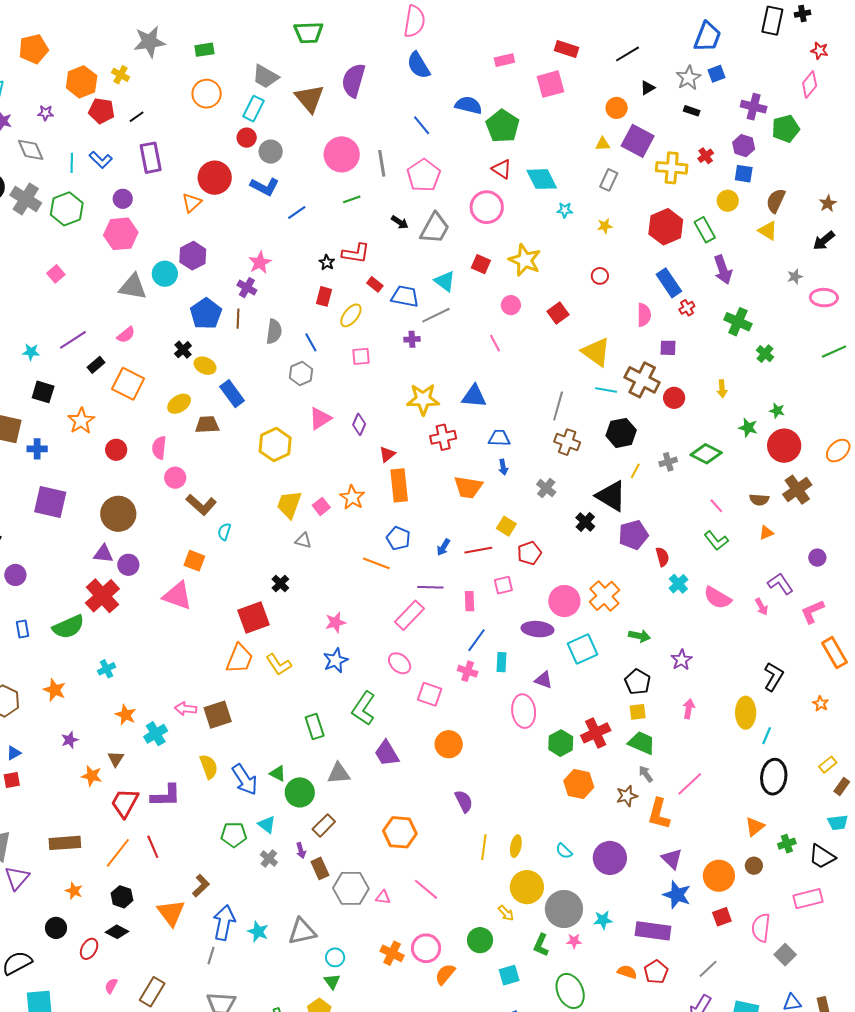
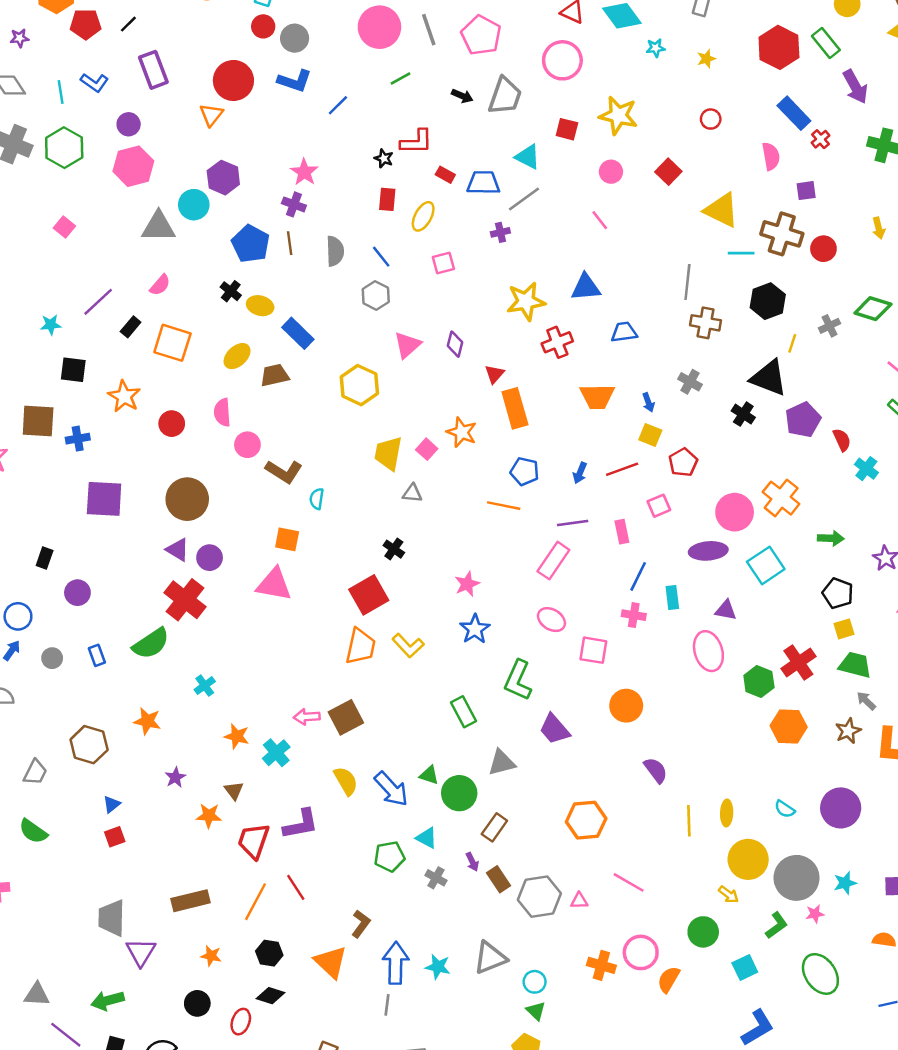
blue arrow: (503, 467) -> (648, 402), moved
purple triangle: (103, 554) -> (178, 550), turned 35
green L-shape: (541, 945) -> (777, 925), turned -140

